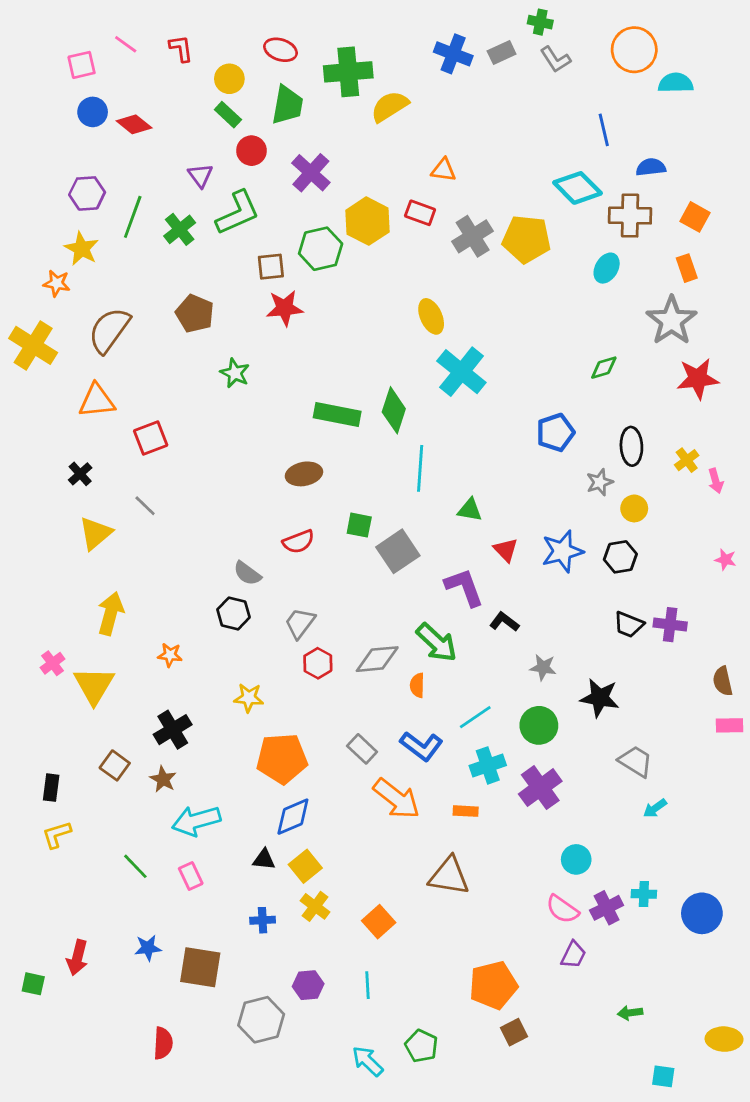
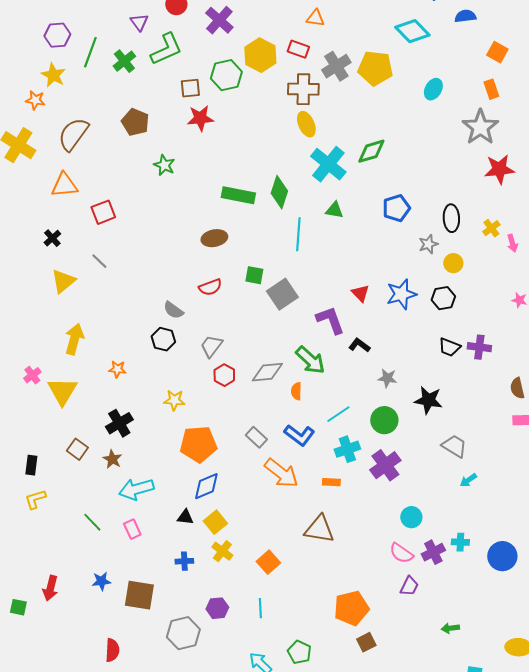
brown cross: (630, 216) -> (303, 89), moved
green diamond: (604, 368) -> (371, 151), moved, size x1.4
green triangle: (470, 510) -> (334, 210), moved

